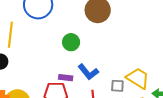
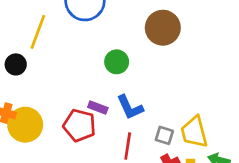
yellow trapezoid: (138, 78) -> (194, 132), turned -150

